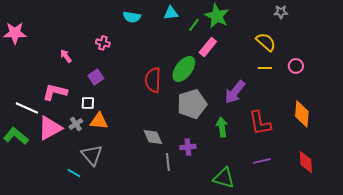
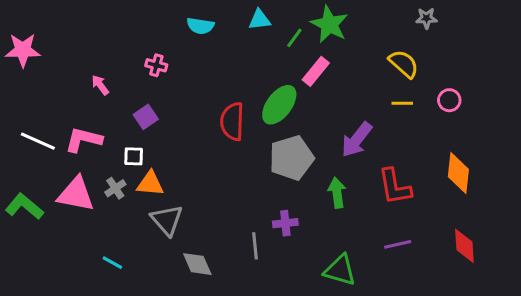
white line: (27, 108) -> (38, 141), moved
pink triangle: (50, 128) -> (76, 194), turned 40
gray diamond: (153, 137) -> (197, 264), moved
gray triangle: (92, 155) -> (167, 220), moved

